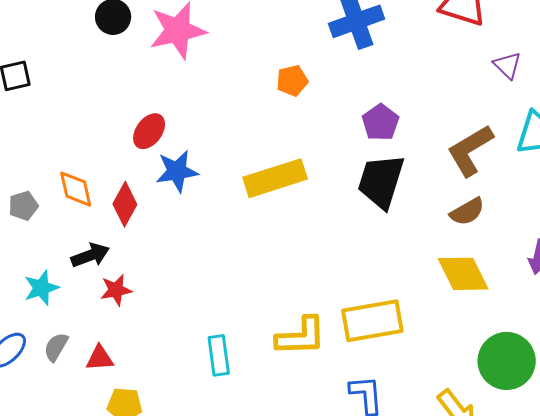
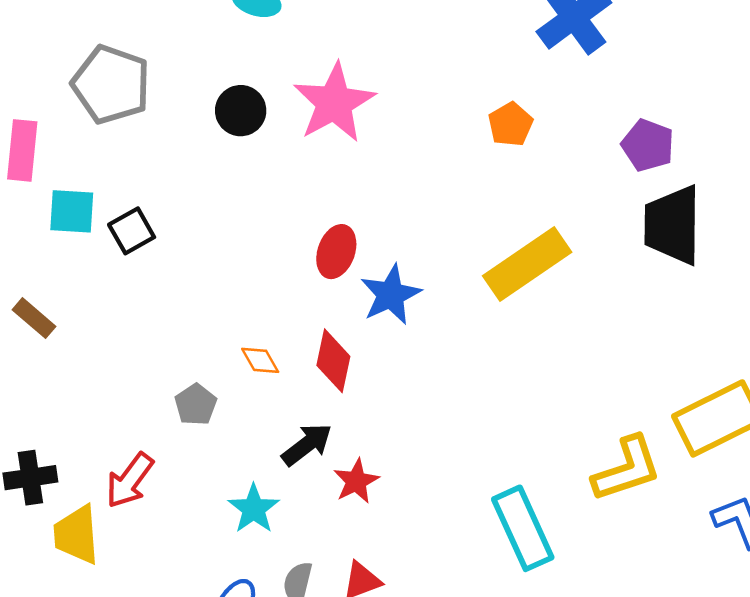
orange diamond: (76, 189) -> (260, 360), size x0.7
cyan rectangle: (219, 355) -> (523, 528), size x1.4

